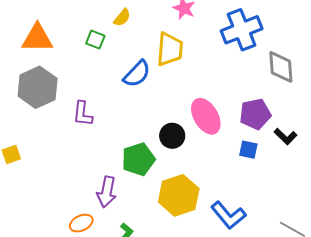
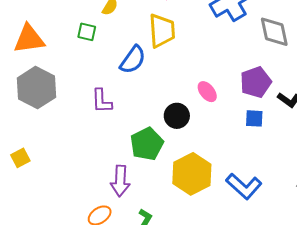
purple L-shape: (83, 114) -> (102, 101), moved
pink ellipse: (206, 116) -> (207, 92), size x0.6

